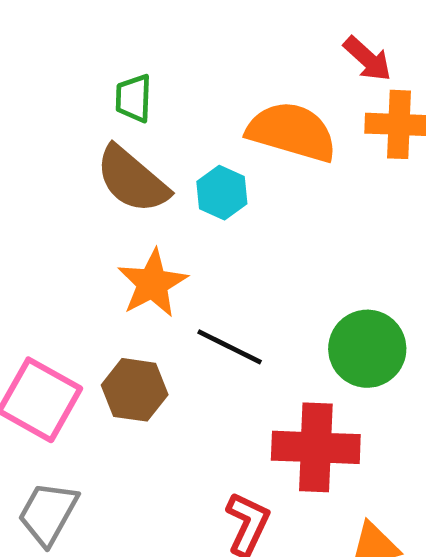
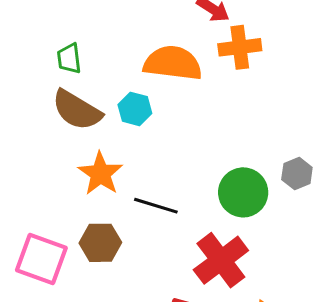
red cross: (316, 447) -> (221, 260), turned -30

